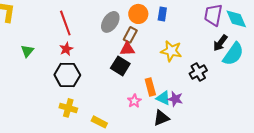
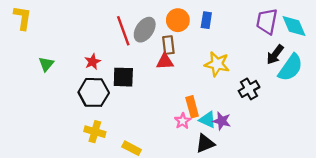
red line: (65, 23) -> (123, 31), moved
brown rectangle: (130, 35) -> (168, 45), turned -35
black square: (120, 66) -> (123, 77), moved, turned -30
pink star: (134, 101) -> (183, 121), moved

